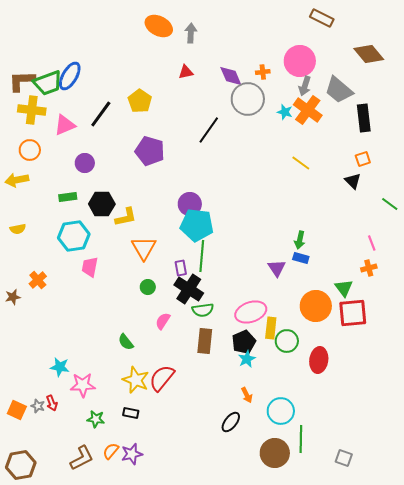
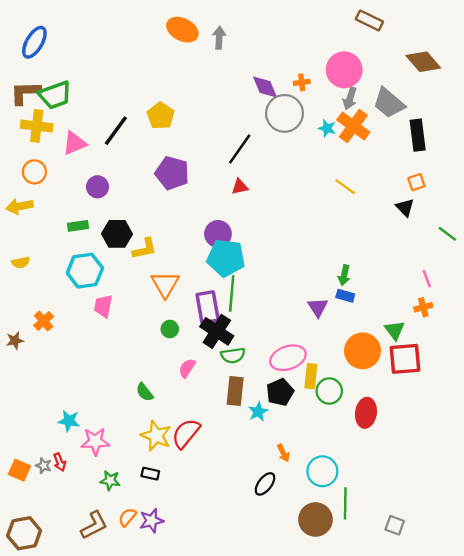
red triangle: (186, 72) -> (240, 187), moved
blue ellipse: (70, 76) -> (34, 42), moved
purple rectangle: (181, 268) -> (208, 307), size x1.8
cyan star: (247, 359) -> (258, 412), moved

